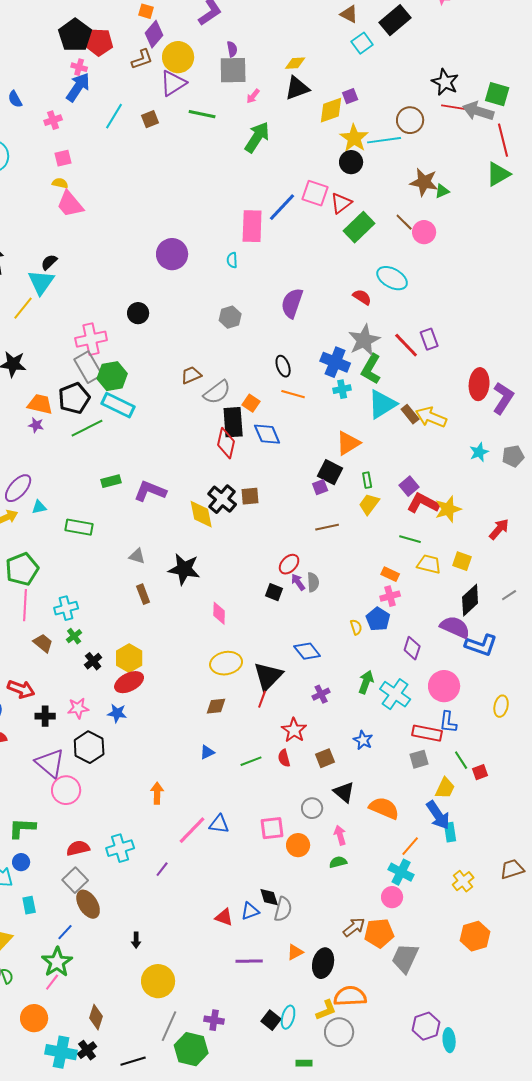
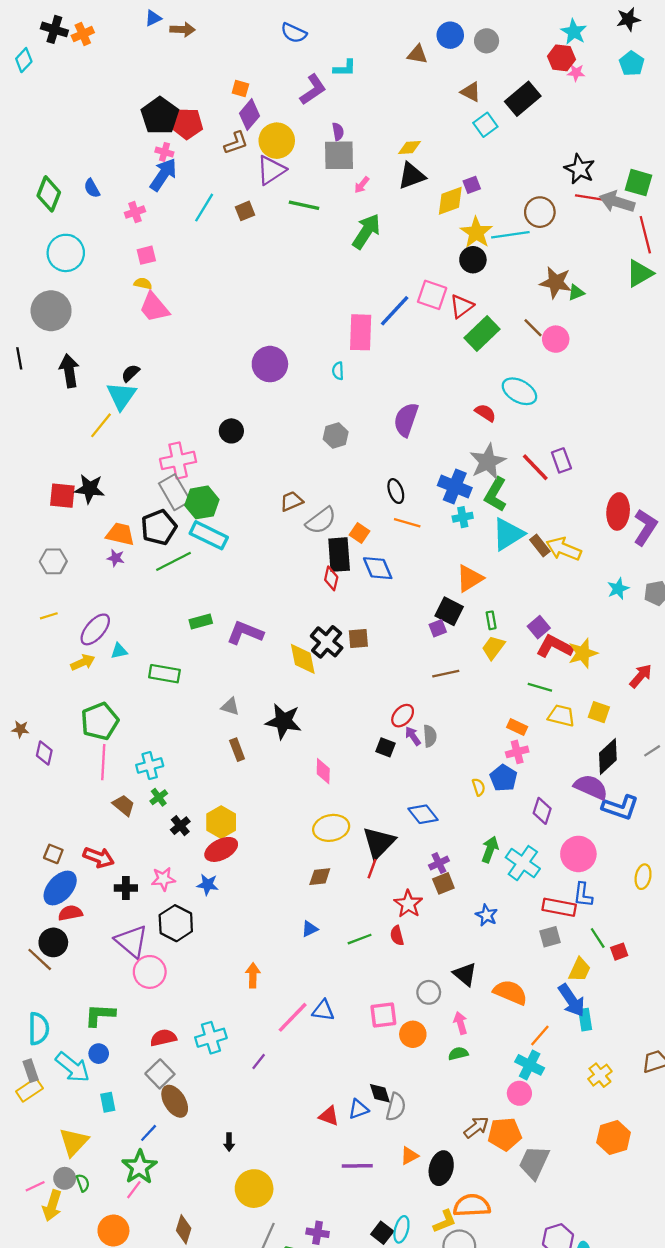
red diamond: (226, 443) -> (331, 578), size x0.7
brown square: (325, 758) -> (443, 883), moved

